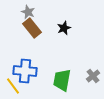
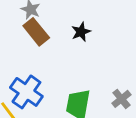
blue cross: (25, 71) -> (26, 92), turned 30

